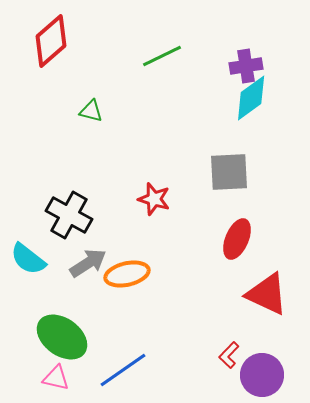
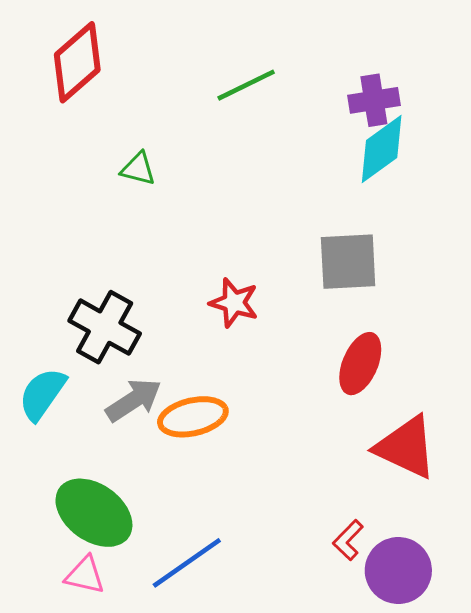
cyan semicircle: (28, 259) -> (42, 394), turned 87

